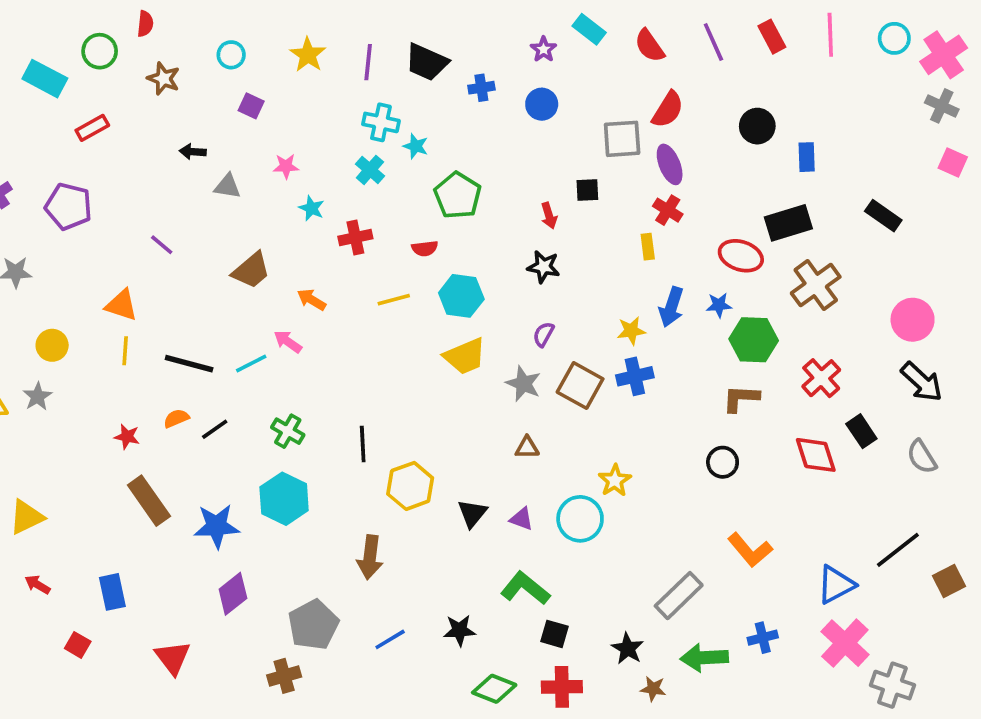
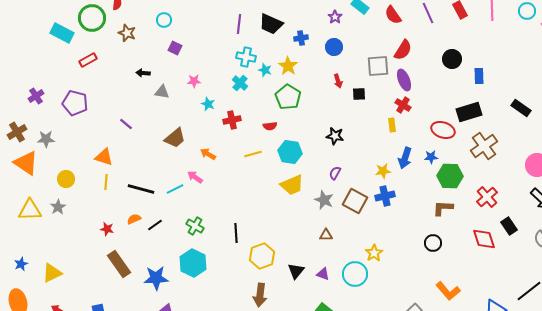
green circle: (100, 51) -> (92, 18), size x1.4
yellow star: (308, 55) -> (288, 66), moved
red arrow: (549, 216) -> (338, 81), moved
brown arrow: (370, 557) -> (260, 295), moved

